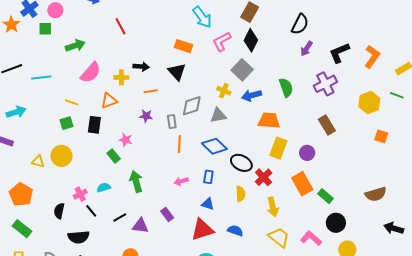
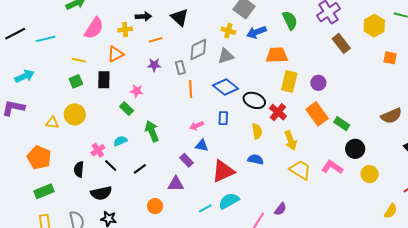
brown rectangle: (327, 125) -> (341, 43), moved
blue triangle: (208, 204) -> (202, 145), moved
purple triangle: (140, 226) -> (176, 184), moved
green rectangle: (22, 229) -> (44, 191), turned -54
blue semicircle: (235, 231) -> (256, 159), moved

